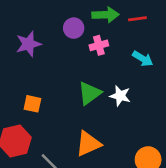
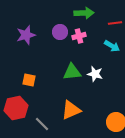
red line: (137, 19) -> (115, 23), moved
purple circle: (74, 28) -> (60, 32), moved
green triangle: (90, 93) -> (72, 72), turned 30

